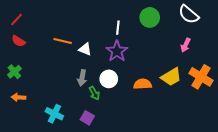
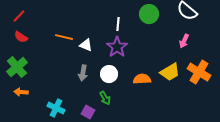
green cross: (14, 72) -> (17, 67), size x1.5
green arrow: (94, 93) -> (105, 98), moved

